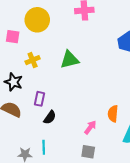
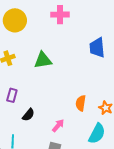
orange semicircle: (113, 114) -> (81, 103), moved
black semicircle: (50, 117) -> (28, 115), moved

